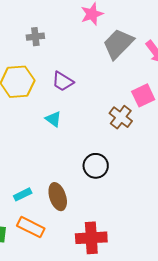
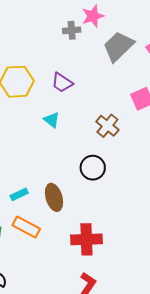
gray cross: (35, 37) -> (72, 30), moved
brown cross: (121, 117) -> (107, 126), moved

